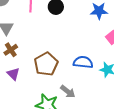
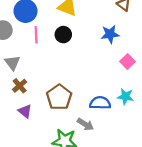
blue semicircle: (83, 62) -> (100, 103), moved

